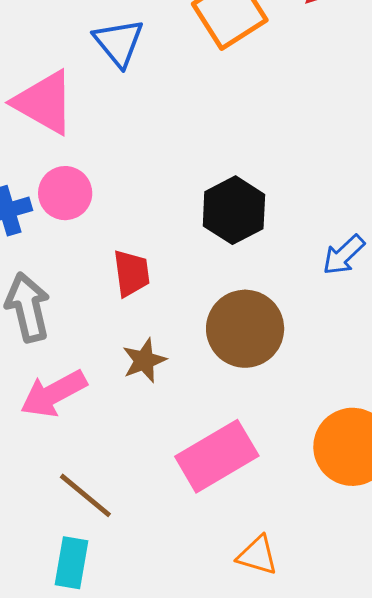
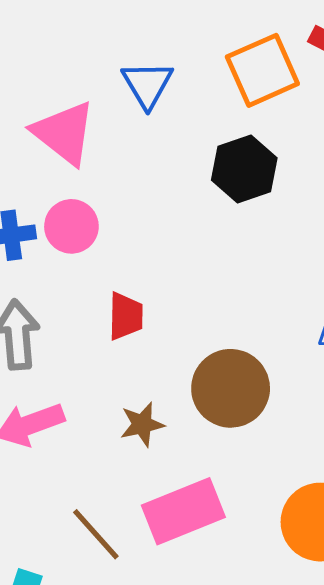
black hexagon: (234, 210) -> (244, 169), moved
brown star: (144, 361) -> (142, 424), moved
brown line: (85, 495) -> (96, 534), moved

